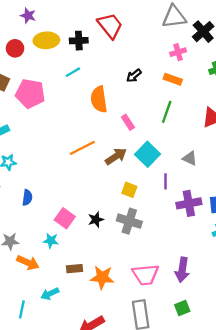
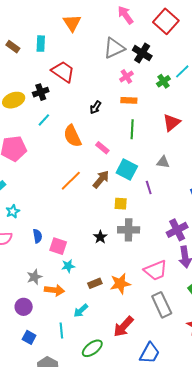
purple cross: (189, 203) -> (177, 230), moved
pink square: (65, 218) -> (58, 246), moved

